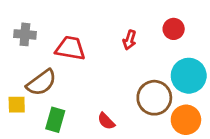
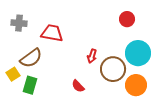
red arrow: (130, 40) -> (92, 56), moved
yellow square: (17, 105) -> (13, 74), turned -32
green rectangle: (55, 120) -> (30, 85), moved

